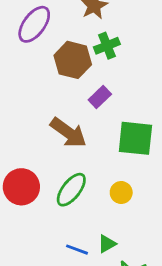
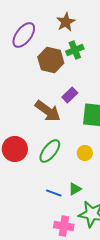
purple rectangle: (100, 97) -> (70, 95), moved

